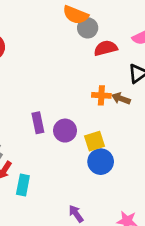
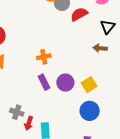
orange cross: (101, 95) -> (44, 57), moved
blue circle: (101, 162) -> (90, 111), moved

